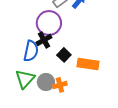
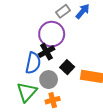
gray circle: (46, 82) -> (49, 80), moved
orange cross: (60, 85) -> (53, 100), moved

